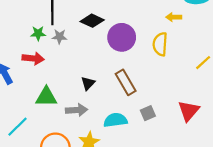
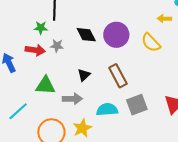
black diamond: (92, 21) -> (86, 35), moved, turned 35
gray star: (59, 37) -> (57, 46), moved
yellow semicircle: (160, 44) -> (151, 43), turned -50
gray square: (148, 113) -> (137, 105), size x1.5

